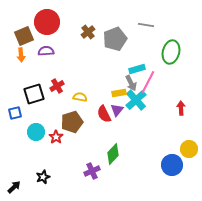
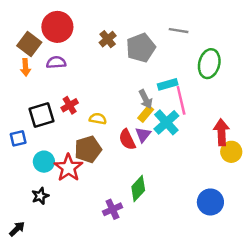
brown square: (24, 36) -> (29, 44), turned -30
pink line: (148, 82) -> (181, 100), turned -40
gray arrow: (131, 83) -> (146, 99), moved
yellow rectangle: (119, 93) -> (146, 114), turned -40
red arrow: (181, 108) -> (221, 132), size x1.5
red star: (56, 137) -> (68, 168), size x1.6
yellow circle: (189, 149) -> (231, 152), moved
black star: (43, 177) -> (40, 196), moved

